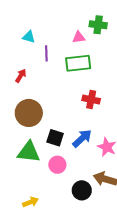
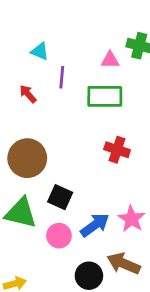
red arrow: (21, 76) -> (28, 94), moved, turned -80
blue arrow: (82, 138) -> (95, 225), moved

